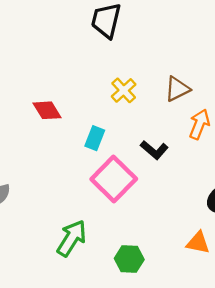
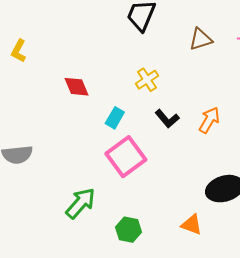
brown triangle: (177, 89) -> (201, 39), moved
black L-shape: (154, 150) -> (167, 119), moved

